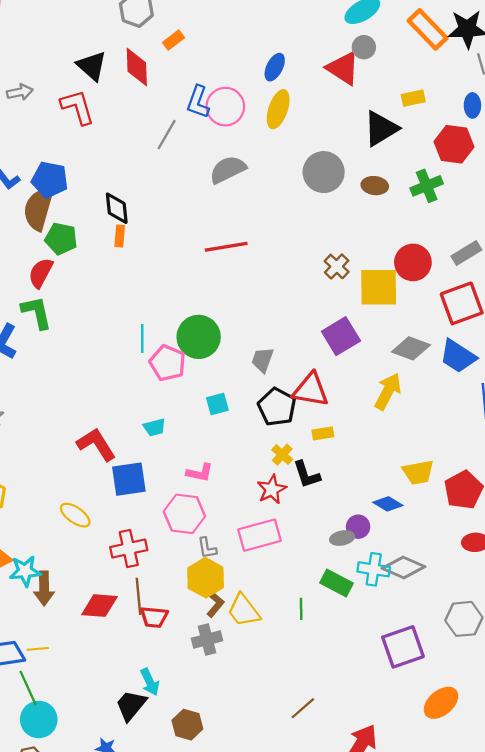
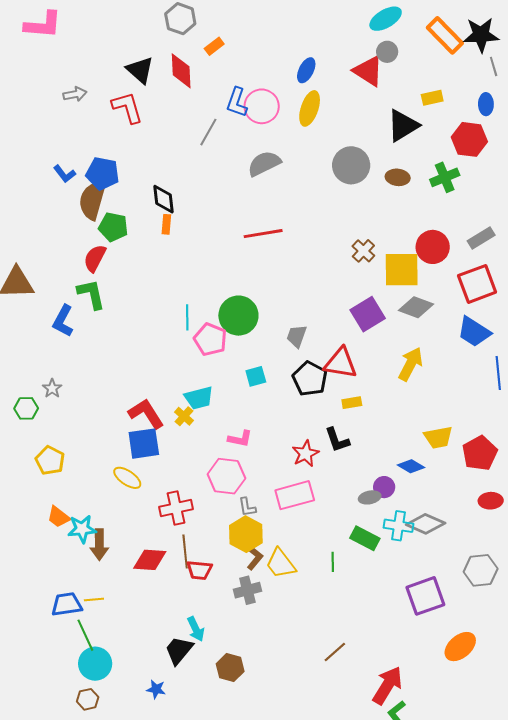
gray diamond: (411, 348) -> (416, 307), moved
cyan trapezoid: (154, 427) -> (199, 398), size x1.4
yellow cross: (282, 455) -> (184, 416), moved
blue square: (129, 479) -> (144, 444), moved

